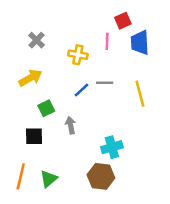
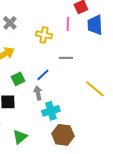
blue line: (82, 90) -> (43, 75), moved
yellow line: (140, 94) -> (95, 89), moved, turned -35
cyan cross: (112, 147) -> (51, 111), moved

